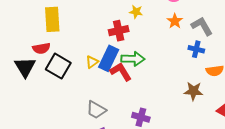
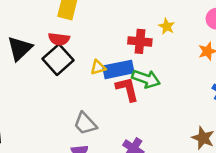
red semicircle: (41, 48) -> (59, 39), moved
blue rectangle: (109, 58) -> (118, 69), turned 35

